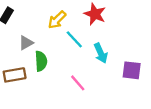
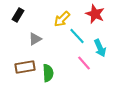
green semicircle: (41, 61) -> (48, 73), moved
pink line: (78, 83) -> (84, 63), moved

